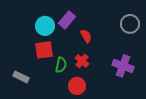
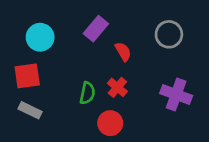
gray circle: (130, 24) -> (169, 34), moved
cyan circle: (45, 26) -> (40, 37), moved
red square: (44, 50) -> (27, 76), moved

